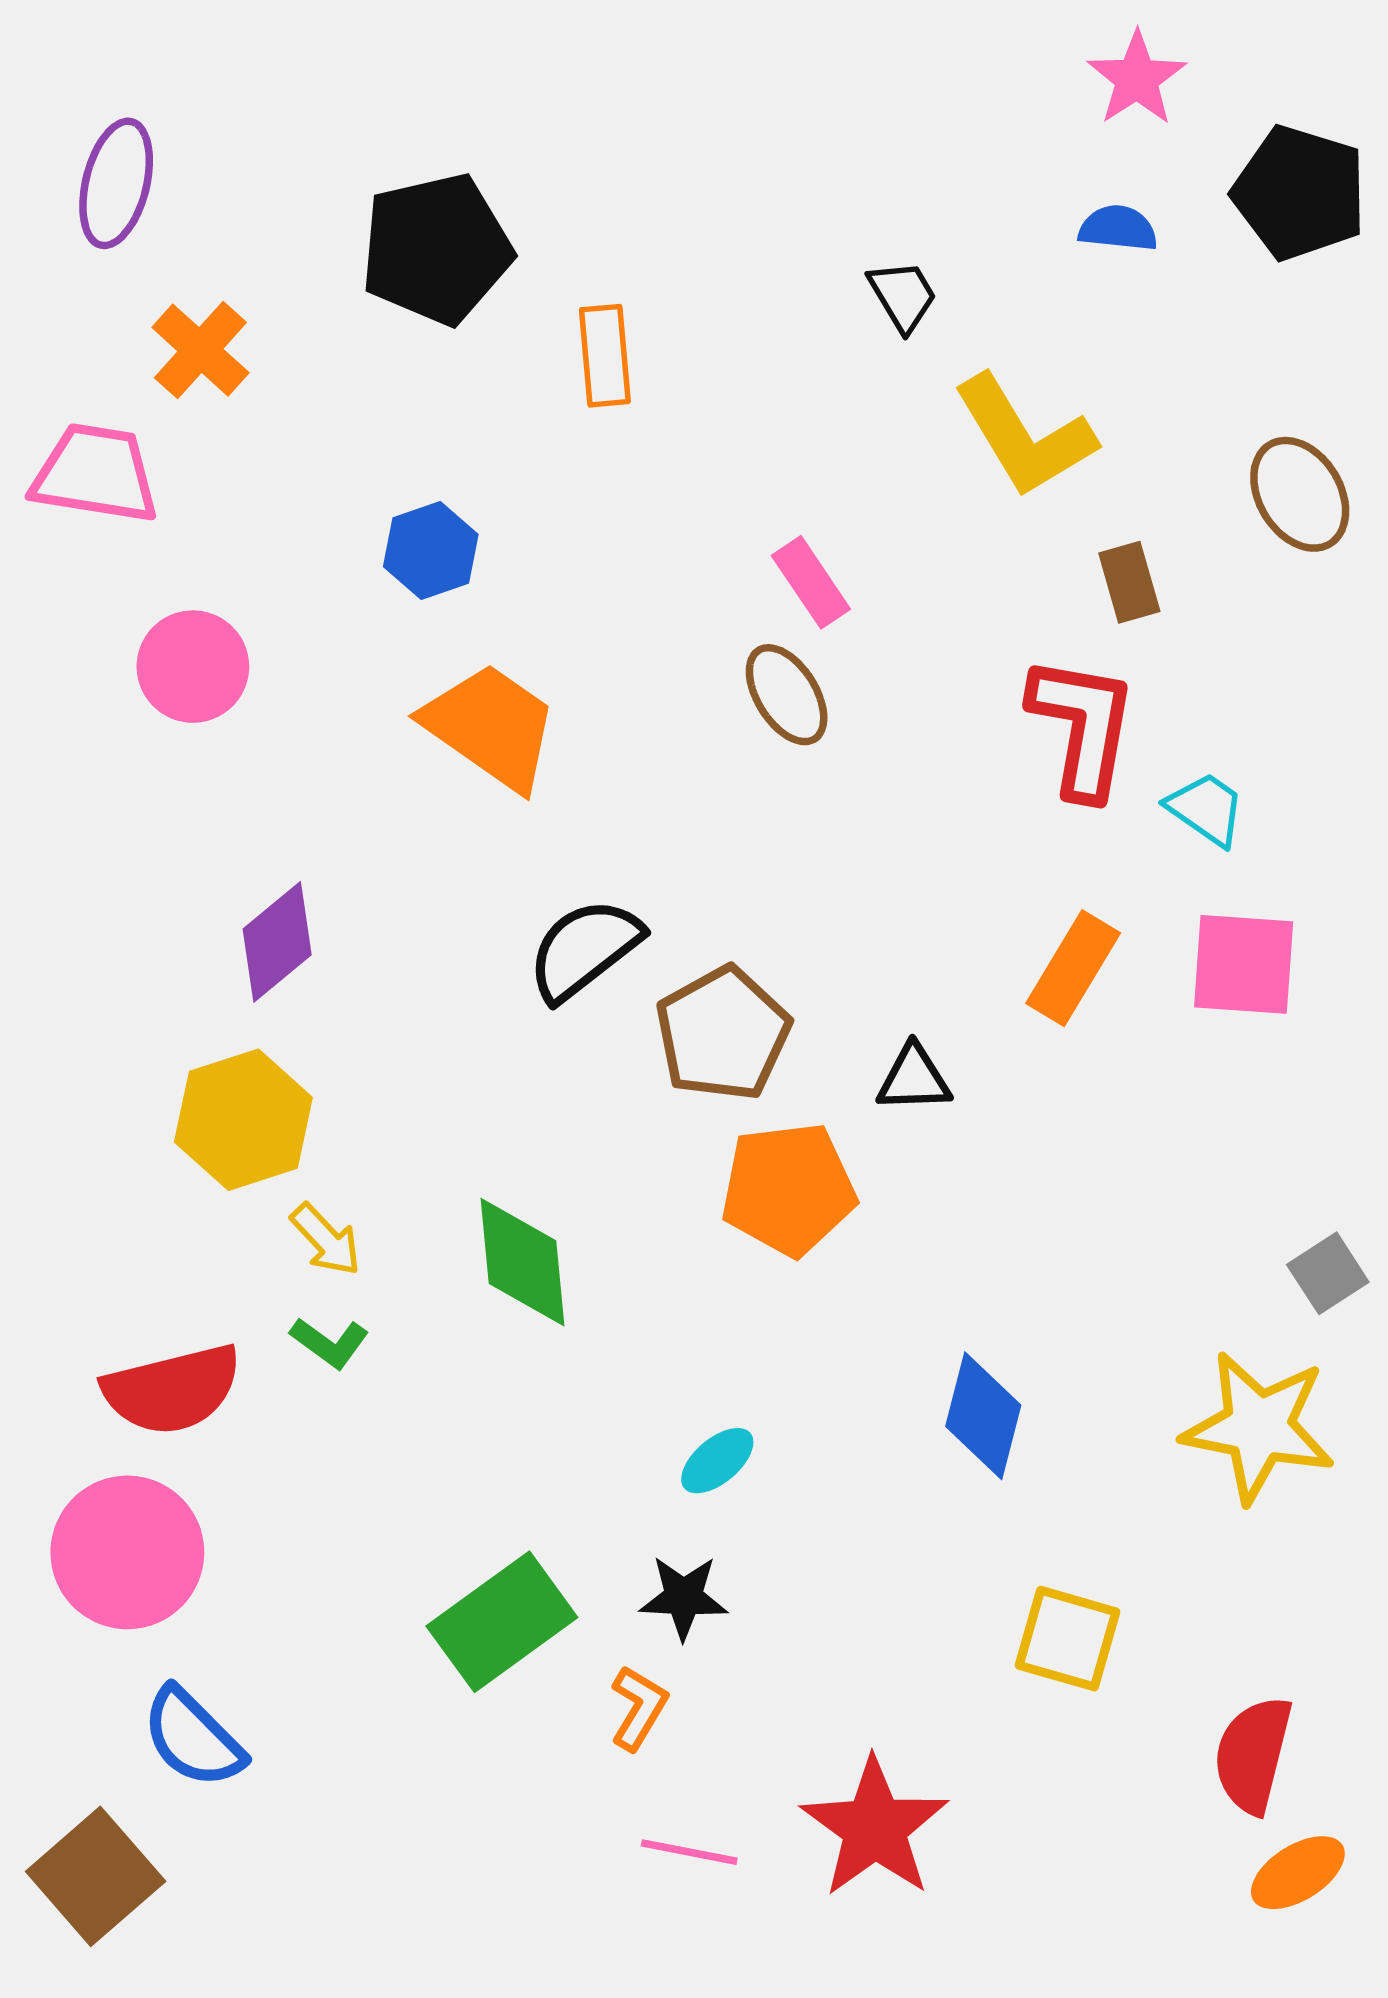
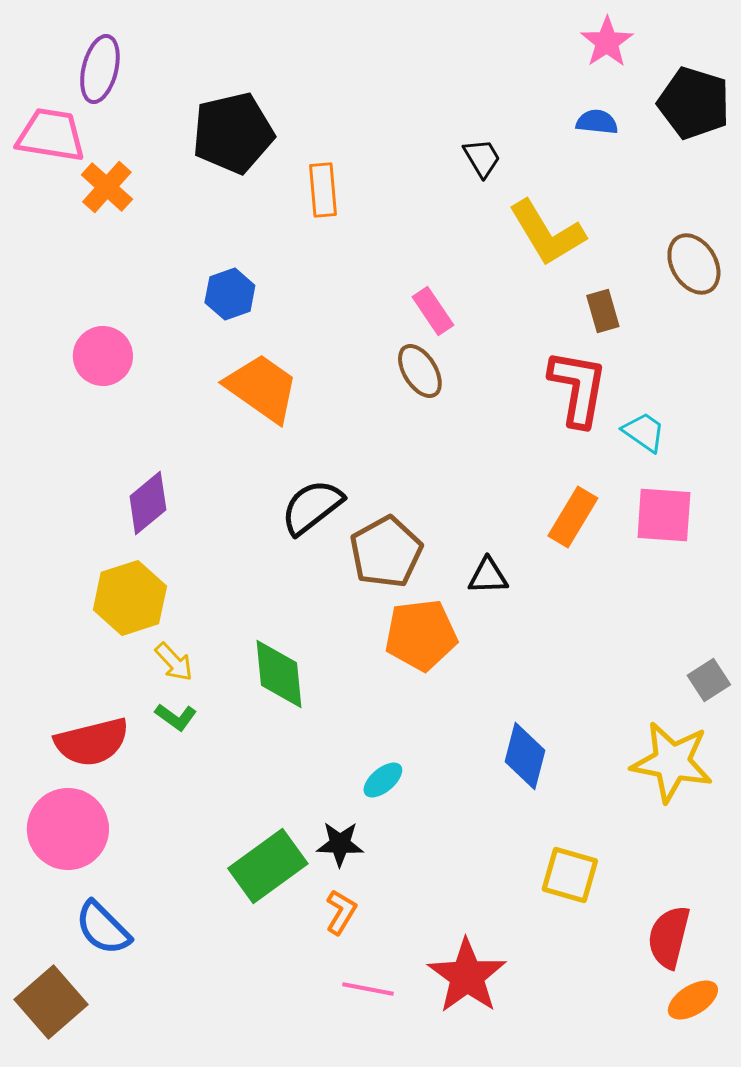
purple ellipse: (116, 183) -> (100, 69), moved
pink trapezoid: (96, 474) -> (51, 135), moved
black star: (684, 1597) -> (340, 844), moved

